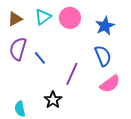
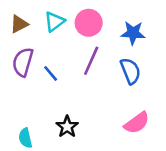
blue star: (105, 26) -> (133, 33), turned 30
purple line: (72, 74) -> (91, 61), moved
pink semicircle: (110, 84) -> (137, 123), moved

